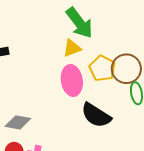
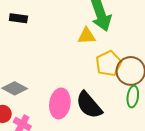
pink ellipse: (72, 80) -> (60, 104), moved

